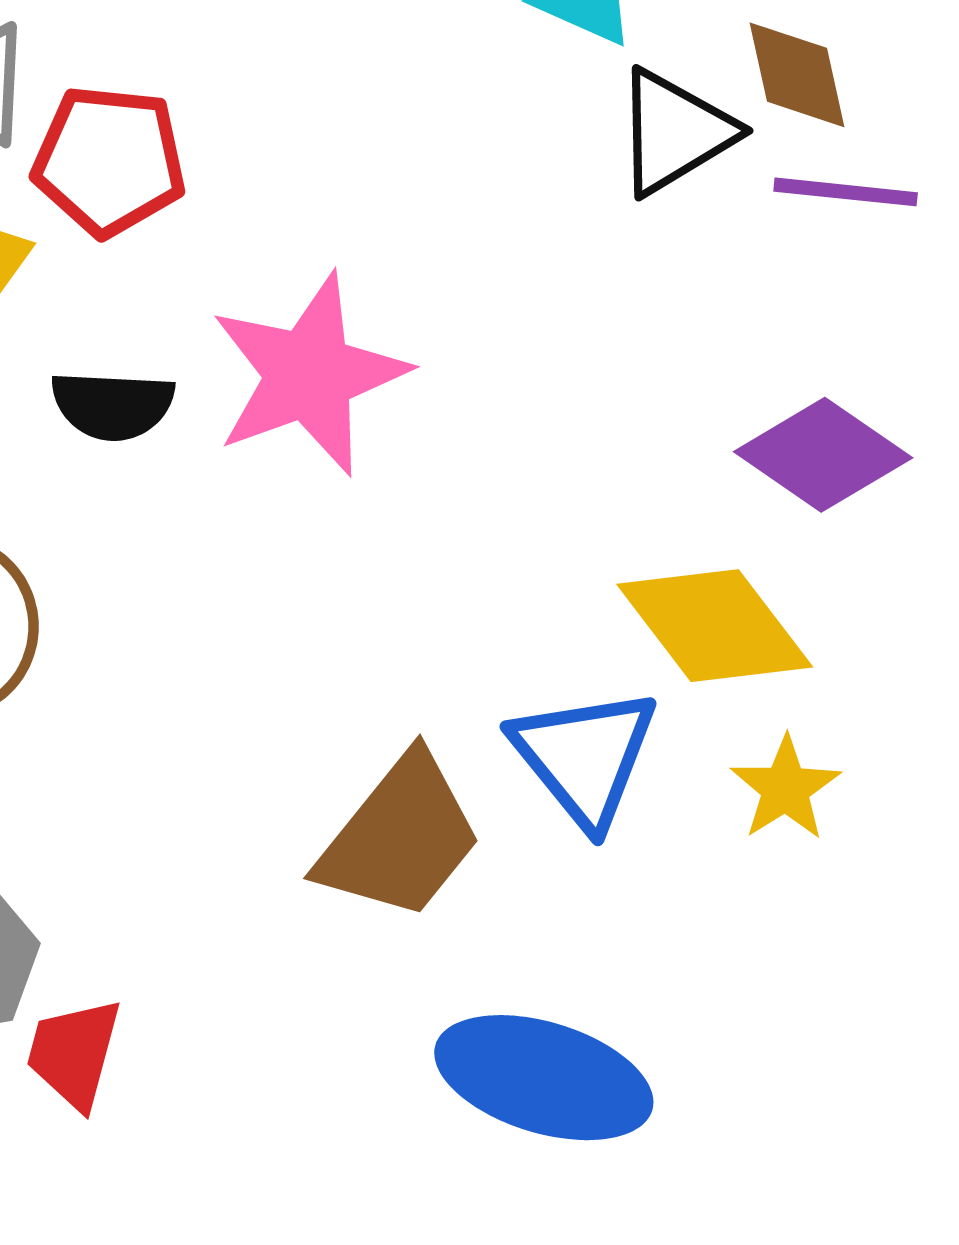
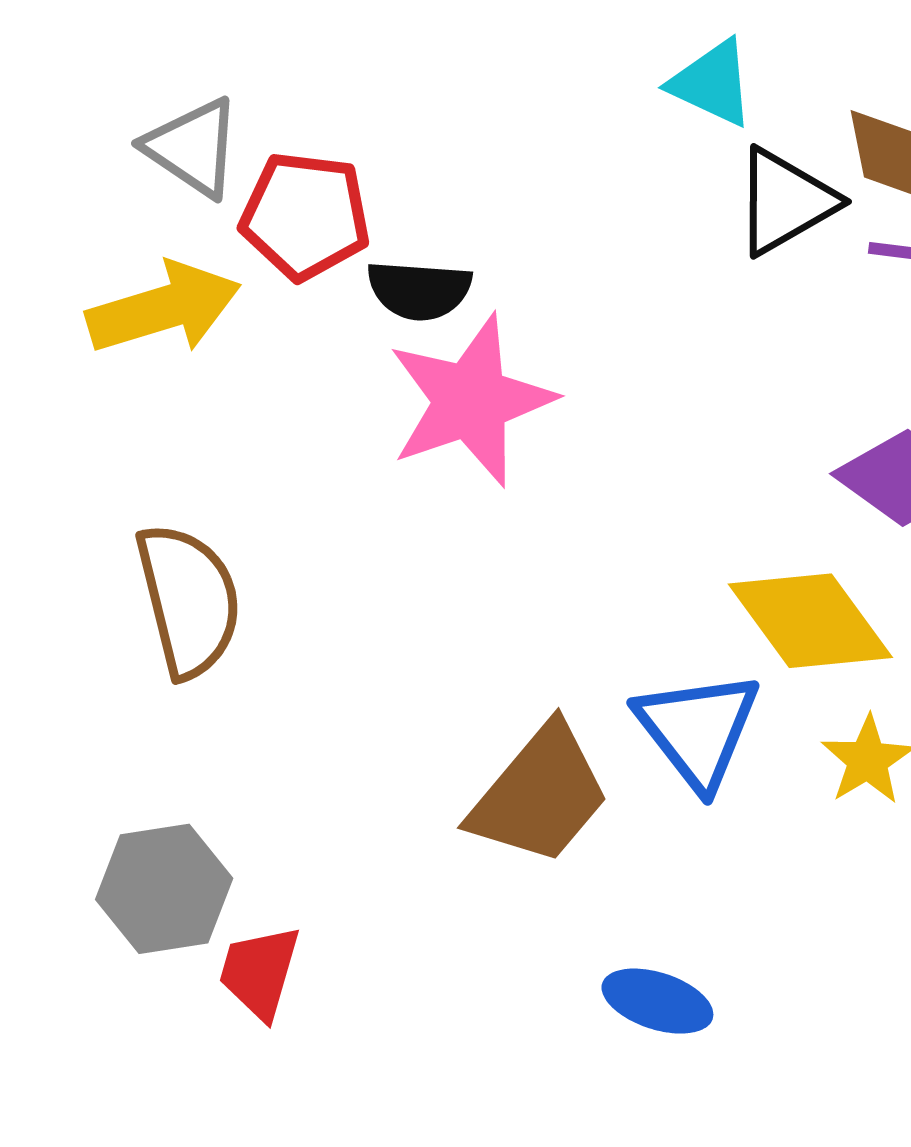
black semicircle: (113, 405) -> (419, 290), moved
blue ellipse: (544, 1078) -> (657, 1001), size x0.6

